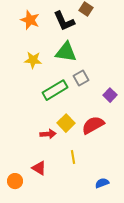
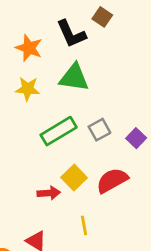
orange star: (30, 20) -> (29, 48), moved
gray square: (81, 78) -> (99, 130), moved

